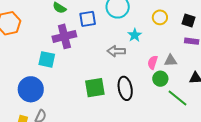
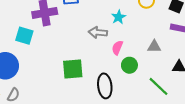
pink semicircle: (153, 62) -> (117, 48), moved
green circle: (160, 79) -> (129, 65), moved
black ellipse: (125, 88) -> (105, 86), moved

